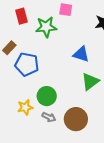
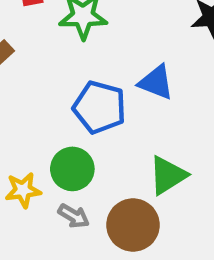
blue pentagon: (27, 64) -> (99, 107), moved
green triangle: (90, 82) -> (168, 175), moved

